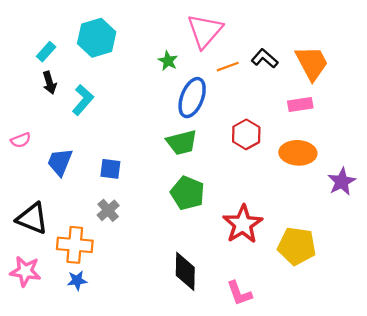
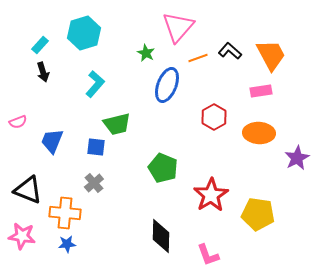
cyan L-shape: (83, 100) -> (95, 84), moved
green trapezoid: (182, 142) -> (117, 124), moved

